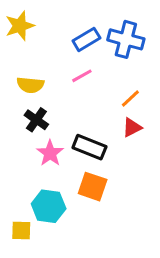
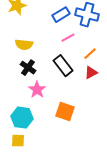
pink line: (82, 76) -> (68, 38), moved
black rectangle: (89, 147) -> (63, 66), moved, turned 30
cyan hexagon: (49, 206) -> (22, 118), moved

